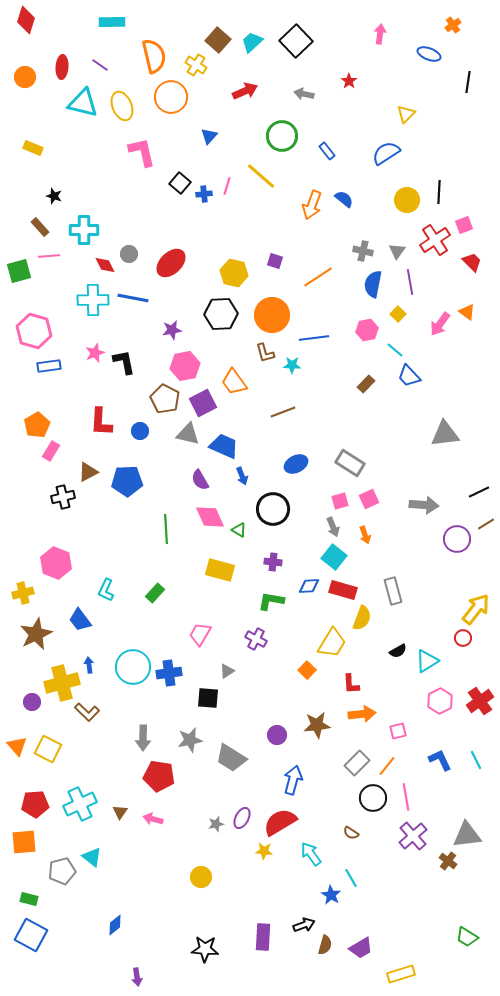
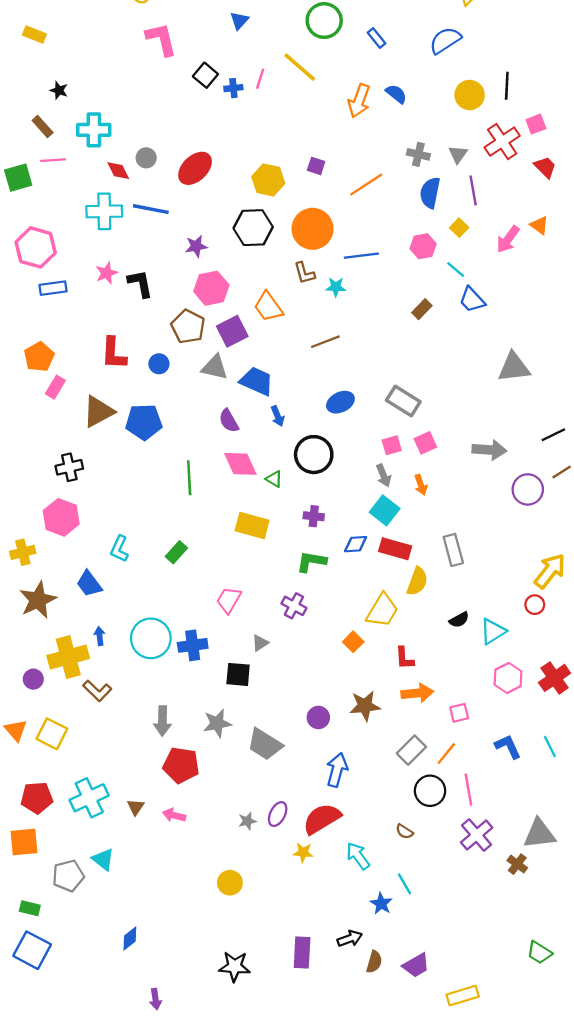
brown triangle: (88, 472) -> (98, 411), size x1.4
black cross: (63, 497) -> (69, 467), moved

